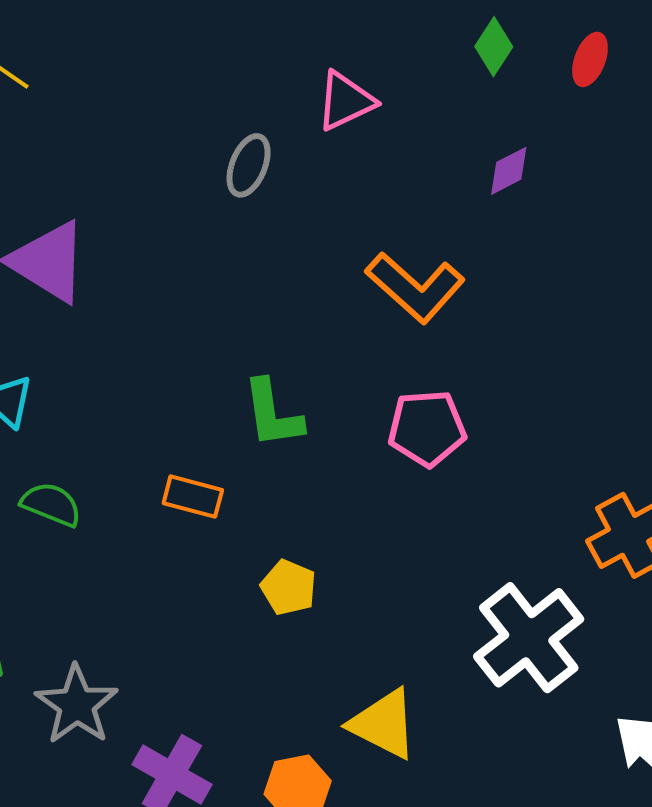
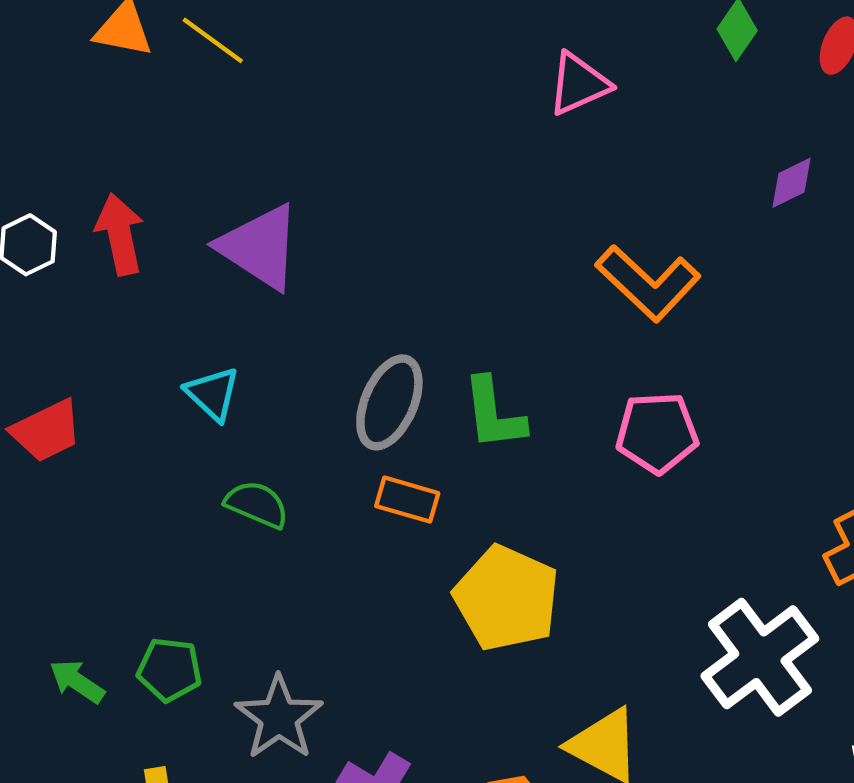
gray ellipse: (249, 165) -> (389, 402), moved, size x1.4
purple diamond: (509, 171) -> (792, 183), moved
yellow pentagon: (289, 587) -> (507, 598), size x1.8

